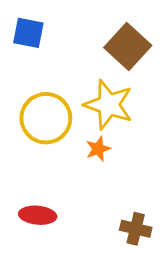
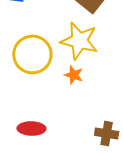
orange star: (98, 149) -> (74, 75), turned -30

